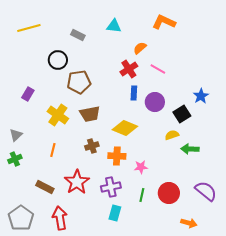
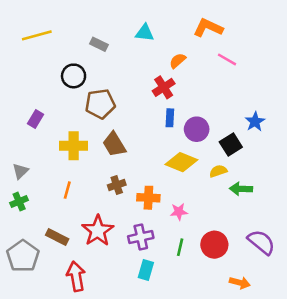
pink line: (158, 69) -> (227, 59), moved
brown trapezoid: (90, 114) -> (114, 144), turned 70
yellow cross: (58, 115) -> (74, 146), turned -35
yellow diamond: (125, 128) -> (181, 162), moved
gray pentagon: (21, 218) -> (23, 256), moved

